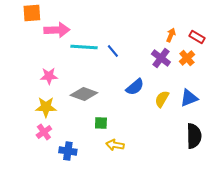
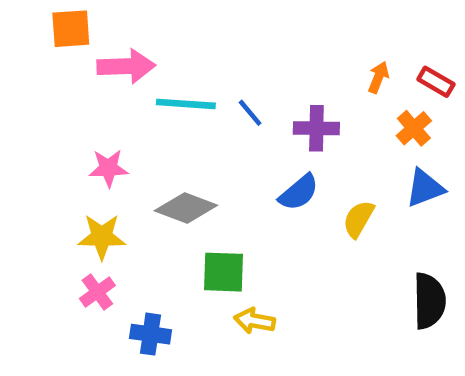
purple cross: (161, 58) -> (316, 128), moved, turned -36
blue triangle: (189, 98) -> (425, 188), moved
green square: (101, 123) -> (224, 272), size x1.5

